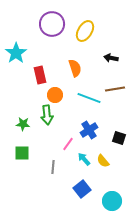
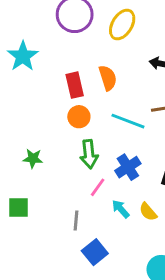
red rectangle: (40, 75) -> (75, 85), moved
green arrow: (47, 115) -> (89, 154), moved
green square: (22, 153) -> (18, 207), moved
blue square: (82, 189) -> (95, 252), moved

